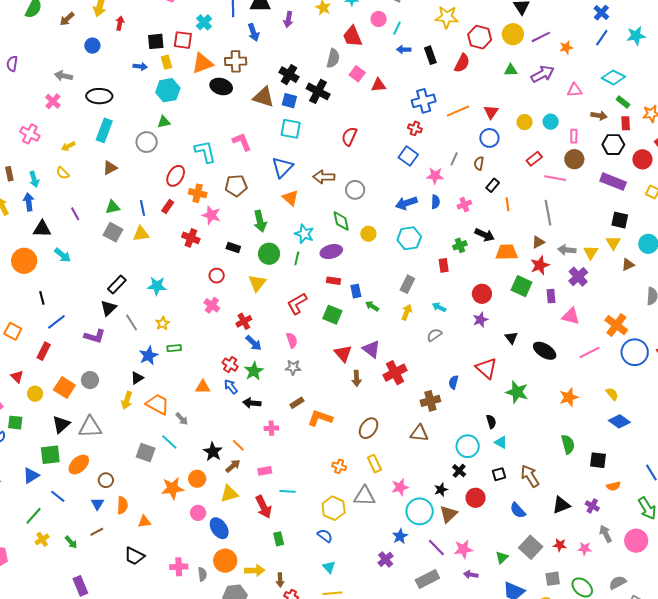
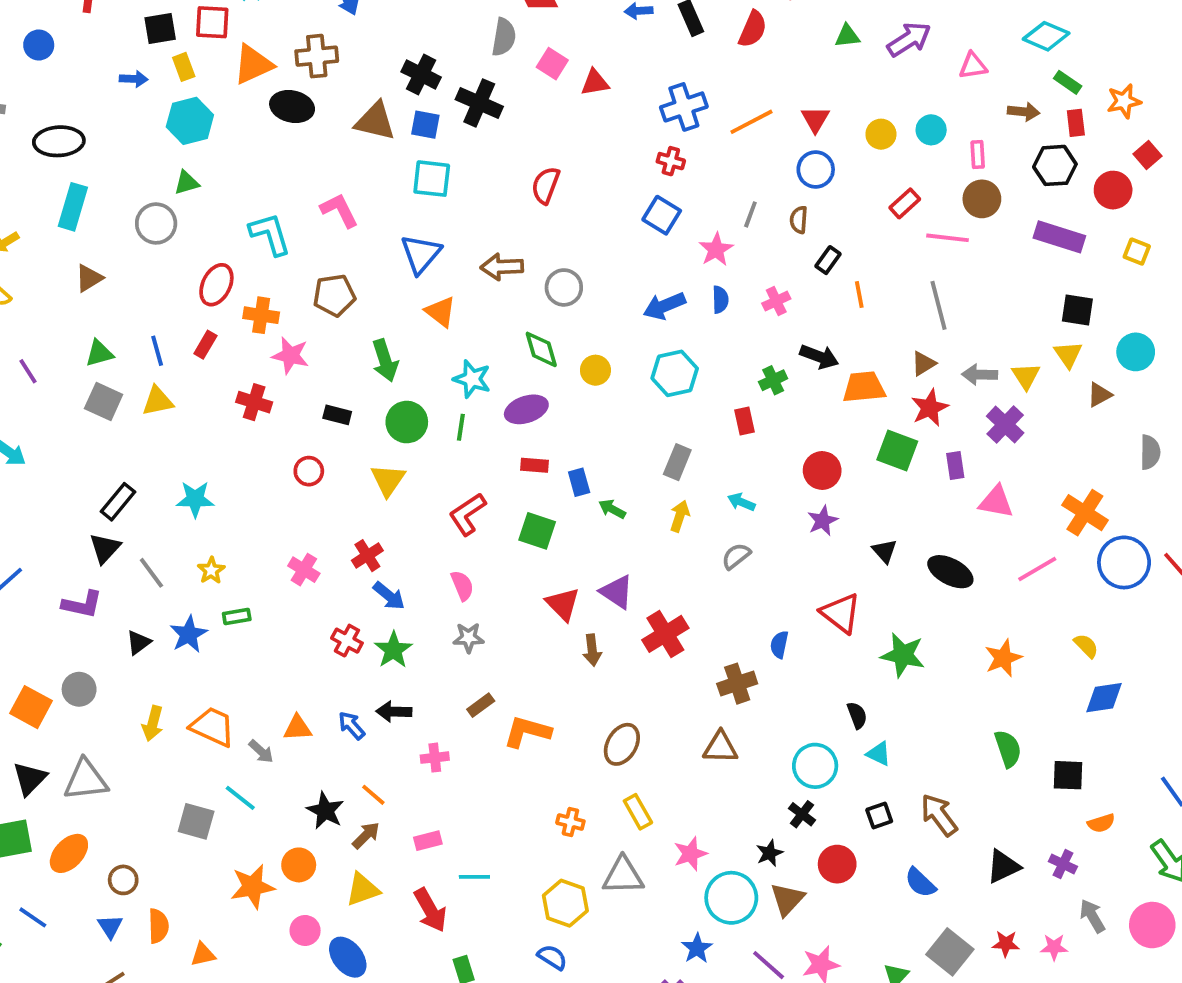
pink star: (435, 176) -> (716, 249), turned -30
pink cross: (212, 305) -> (304, 570), moved
black triangle: (137, 378) -> (139, 642), moved
orange triangle: (203, 387) -> (298, 728), moved
blue arrow: (231, 387) -> (352, 725), moved
blue diamond: (619, 421) -> (1104, 698), turned -40

